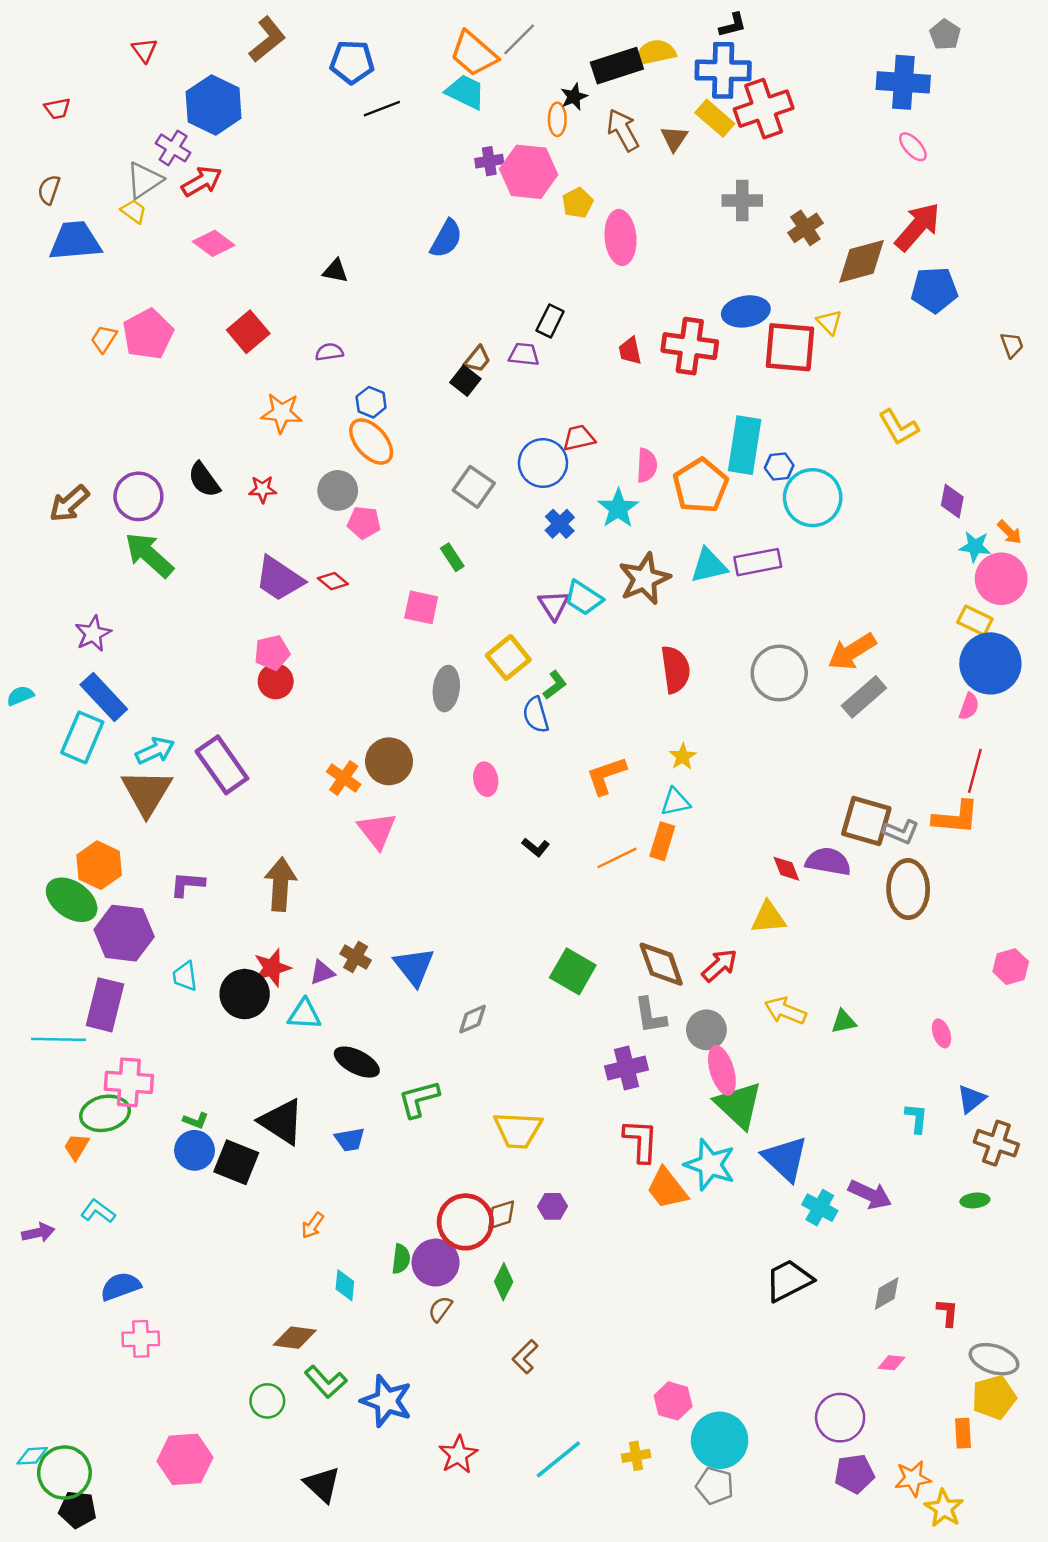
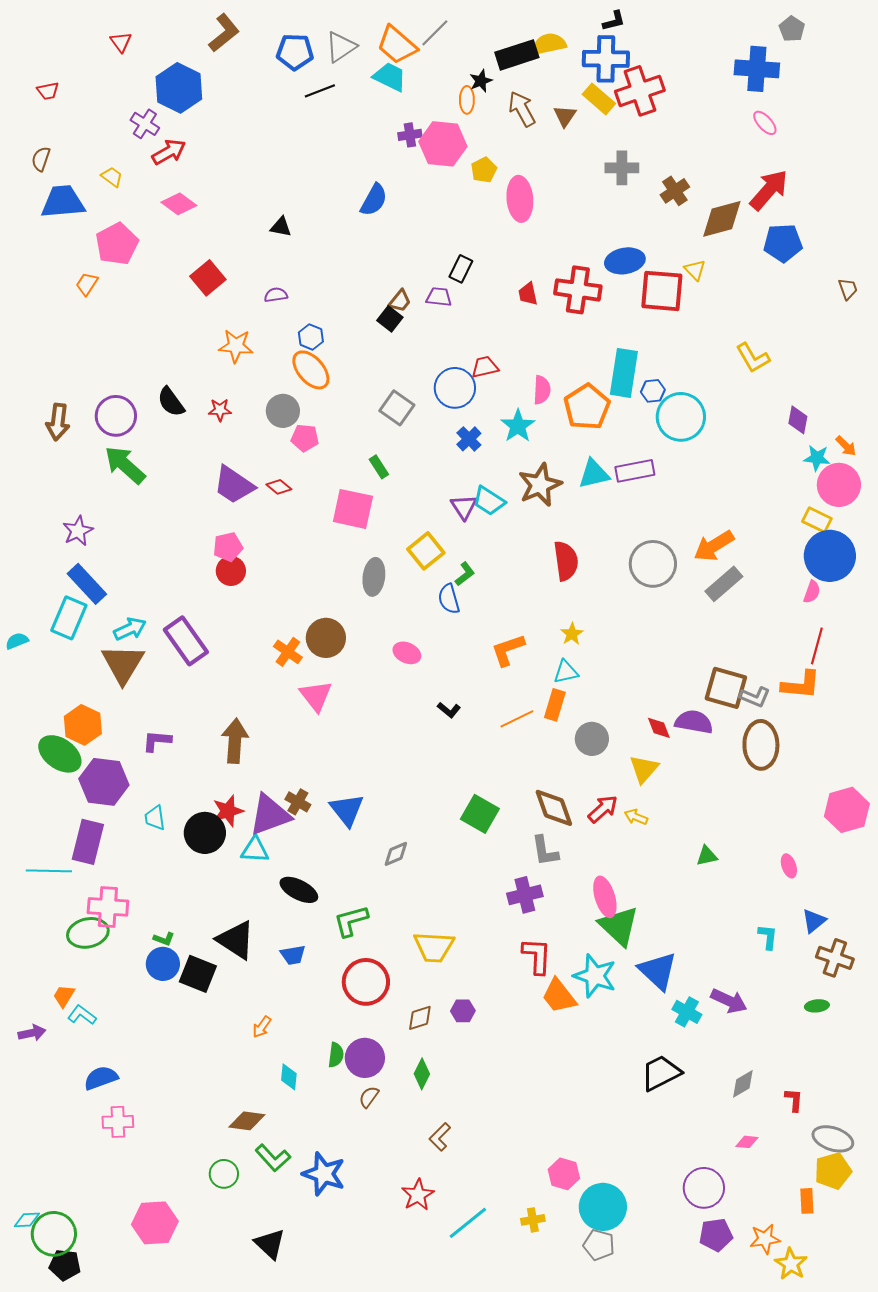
gray triangle: (144, 180) -> (341, 47), moved
pink pentagon: (148, 334) -> (117, 244), moved
brown arrow: (69, 504) -> (58, 422), turned -42
pink square: (421, 607) -> (353, 509), size x1.4
cyan semicircle: (20, 696) -> (17, 641), moved
pink ellipse: (486, 779) -> (407, 653), turned -56
yellow triangle: (768, 918) -> (644, 769), turned -44
pink hexagon: (1011, 967) -> (847, 810), size x1.5
purple triangle: (322, 973) -> (270, 815), size x2.0
yellow arrow: (785, 1011) -> (636, 817), moved, size x0.7
gray circle: (706, 1030) -> (592, 739), moved
orange trapezoid: (76, 1147) -> (64, 996), moved
red circle: (465, 1222) -> (366, 982), moved
red star: (458, 1455) -> (418, 1195), moved

